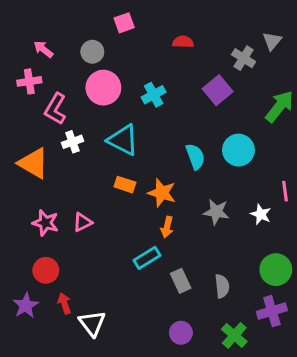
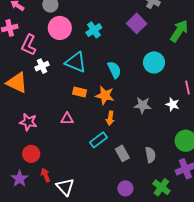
cyan semicircle: (195, 156) -> (114, 70), moved
pink triangle: (83, 222) -> (67, 119), moved, turned 32

